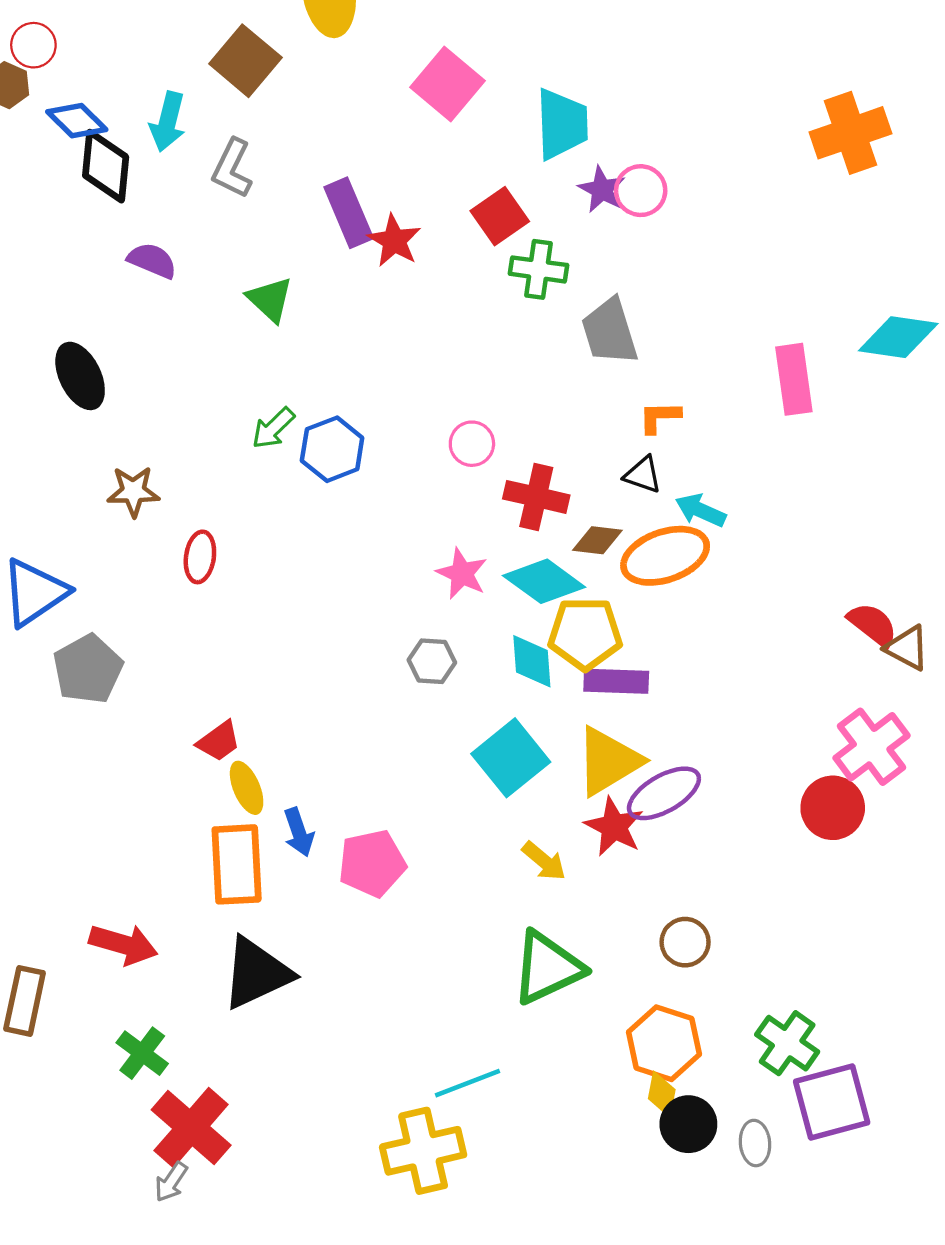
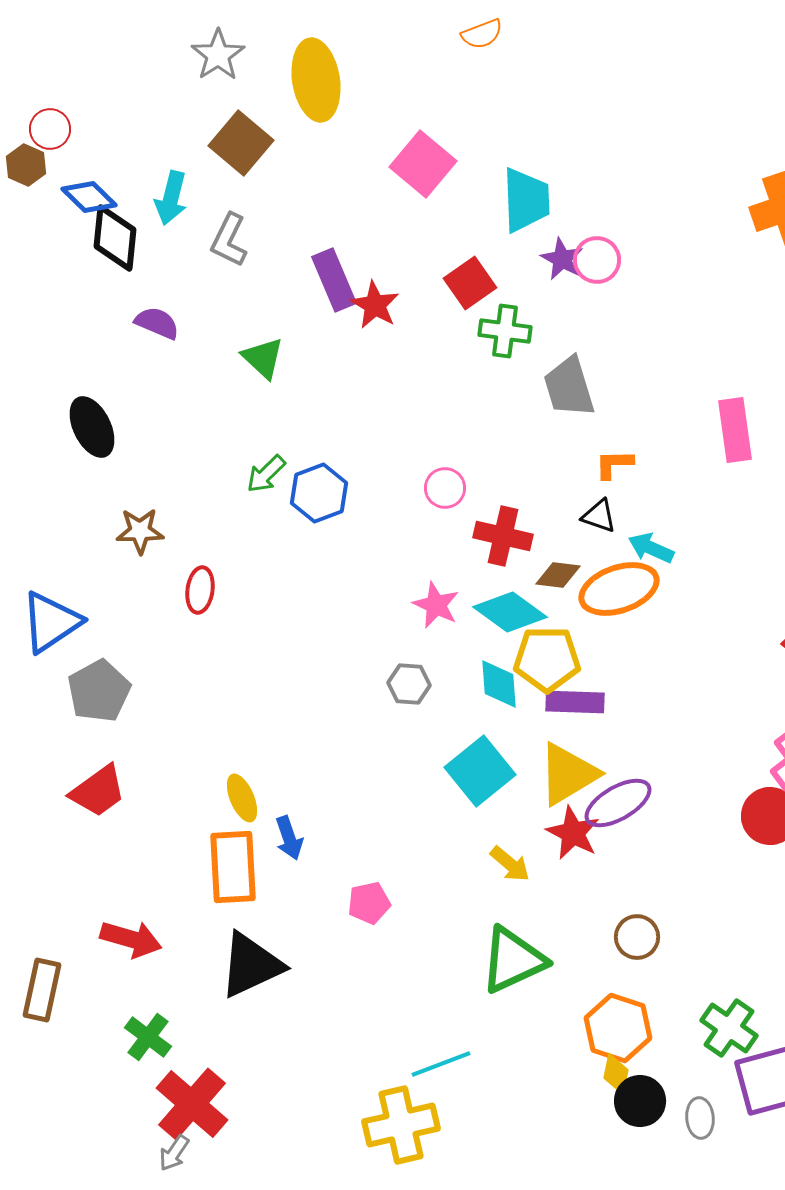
red trapezoid: (219, 741) -> (98, 791), moved, size x1.4
pink pentagon: (372, 863) -> (369, 903), moved, size x0.7

